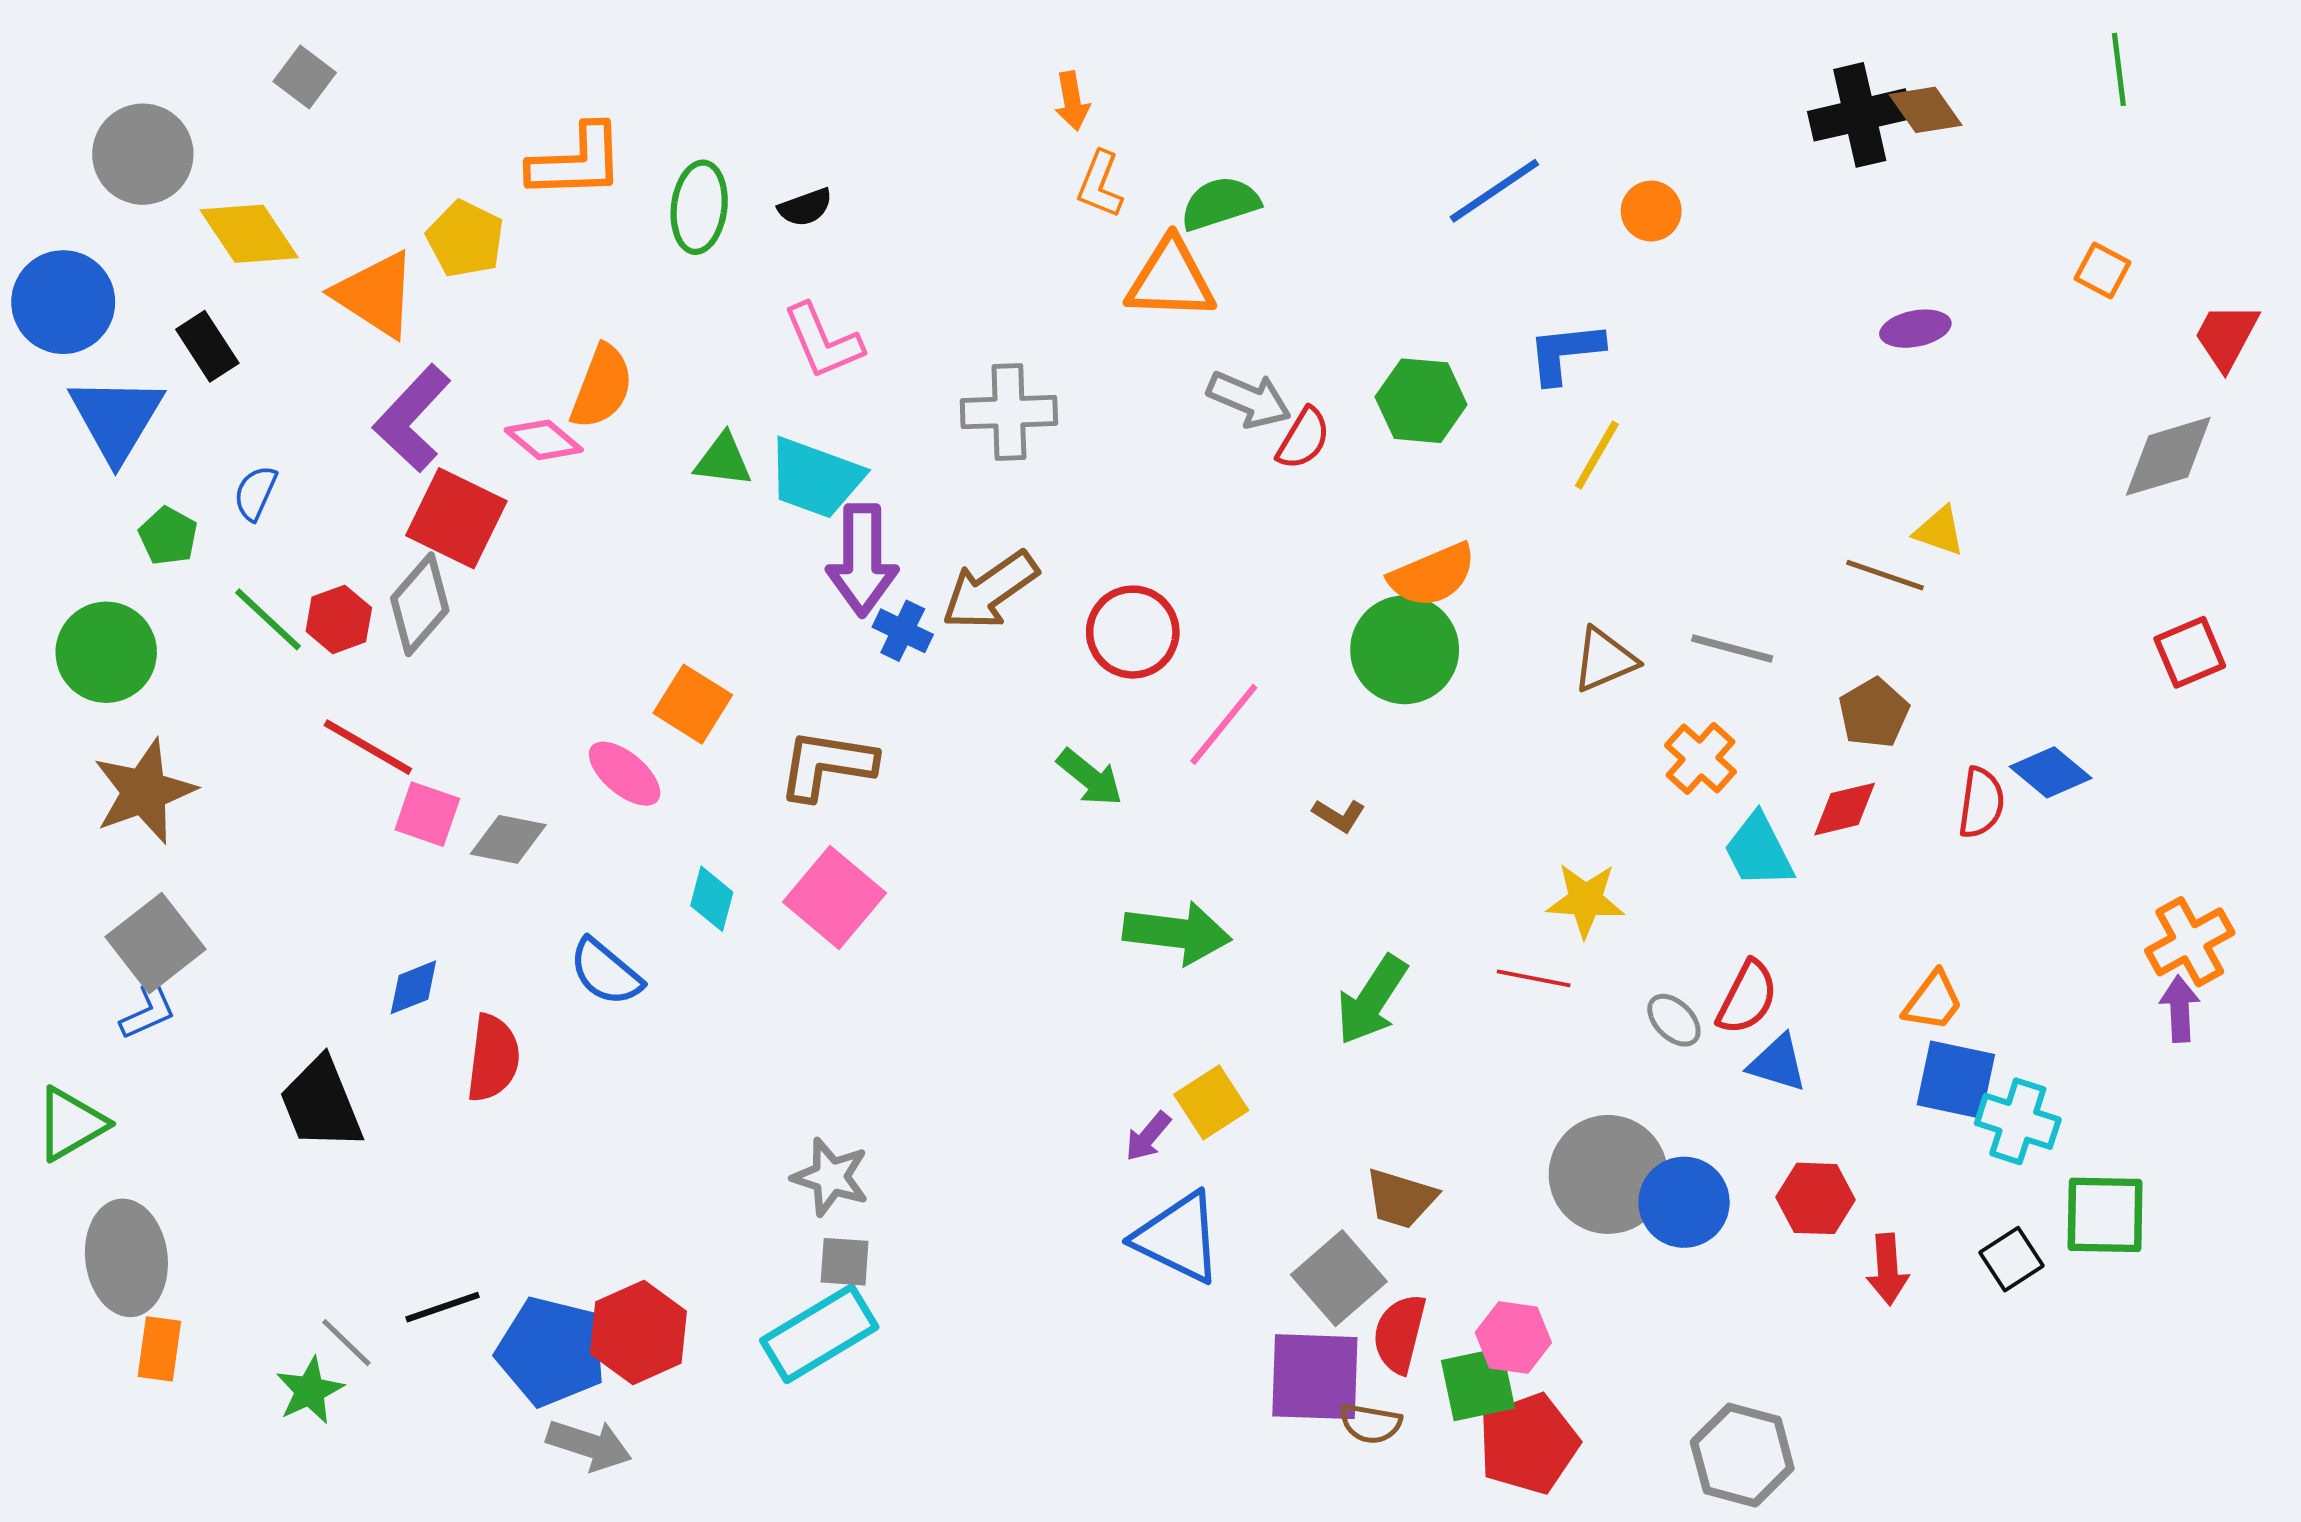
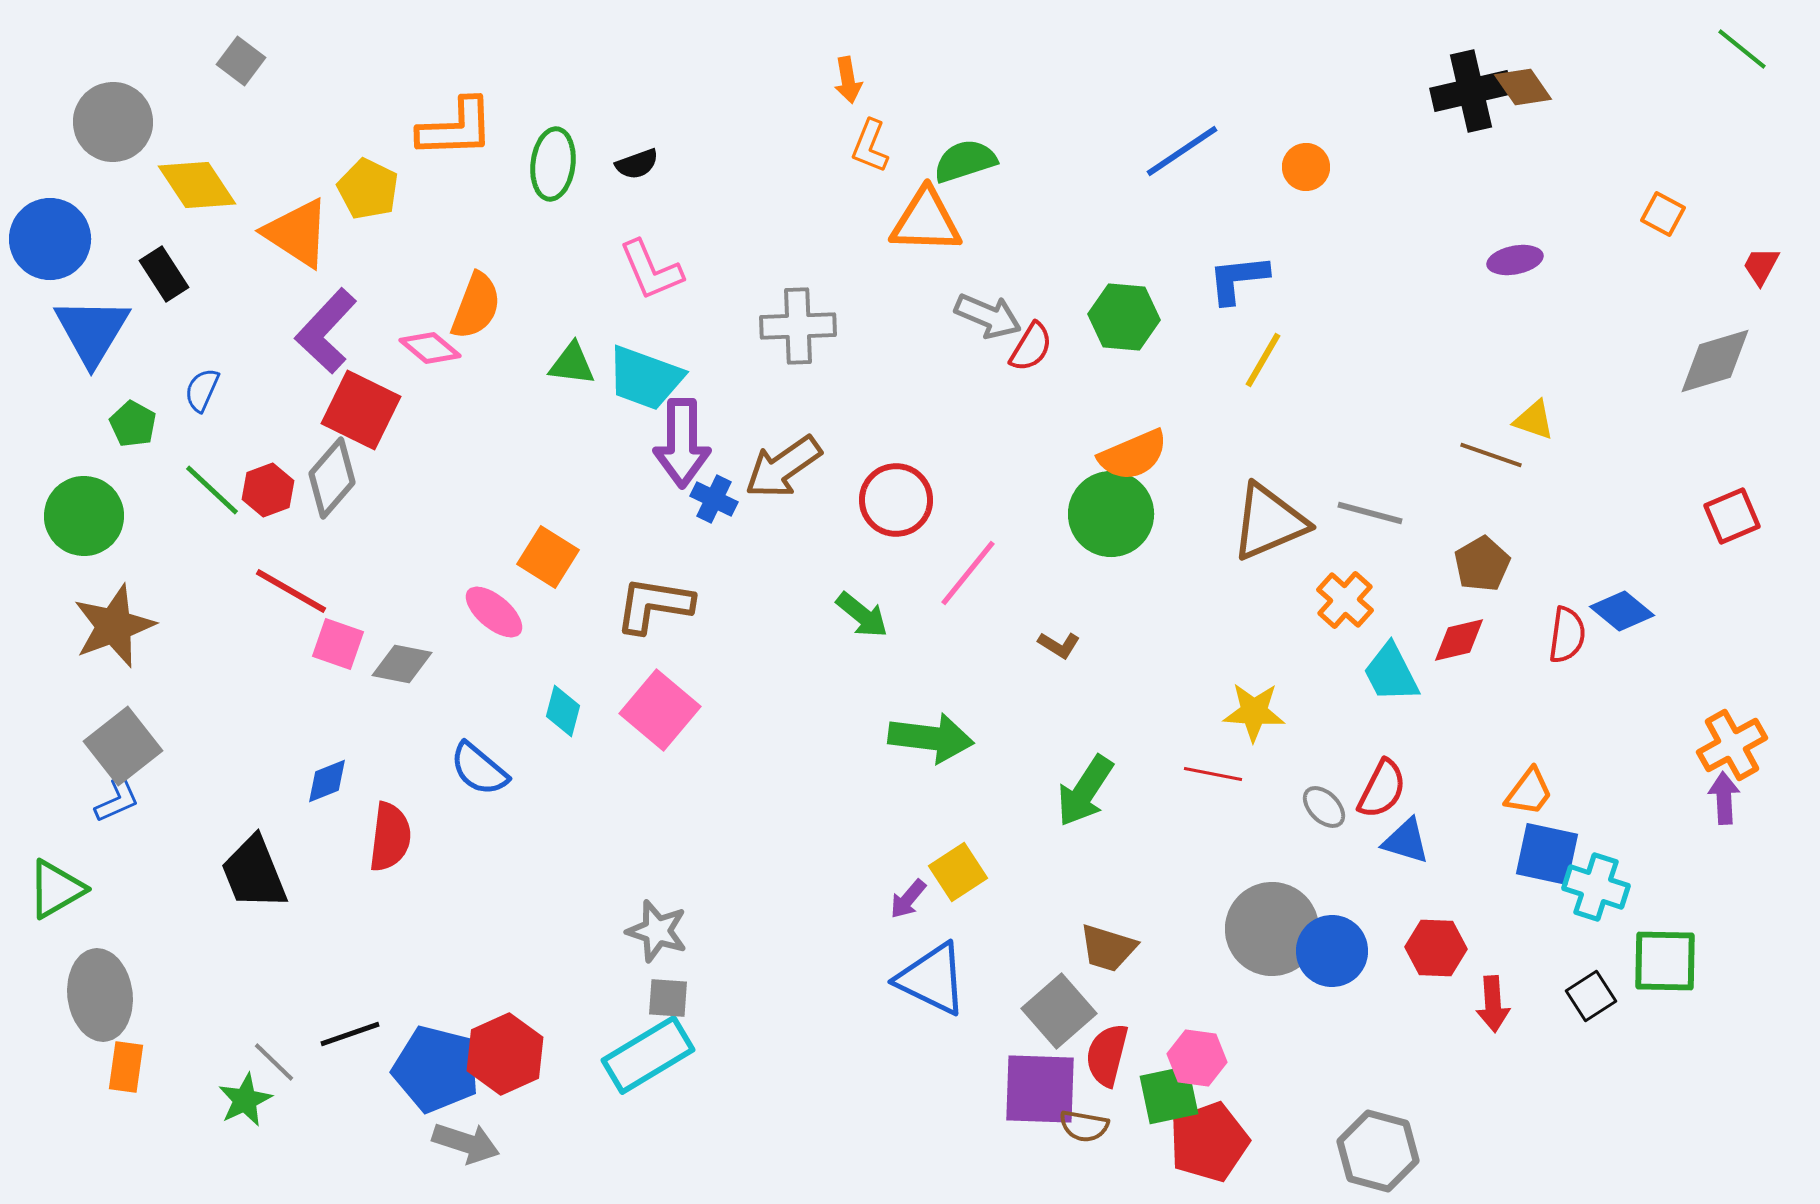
green line: (2119, 69) -> (1742, 49), moved, turned -44
red trapezoid: (2226, 336) -> (1761, 266), size x0.7
brown triangle: (1604, 660) -> (1269, 522), size x1.5

